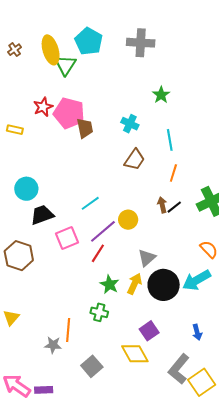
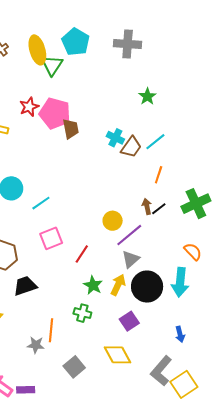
cyan cross: (130, 124) -> (115, 138), moved
cyan line: (170, 140) -> (155, 142), turned 60
brown trapezoid: (135, 160) -> (131, 147), moved
cyan line: (90, 203) -> (41, 203), moved
black trapezoid: (42, 215) -> (25, 286), moved
purple line: (103, 231) -> (129, 235), moved
cyan arrow: (197, 280) -> (180, 282), turned -56
purple square: (149, 331) -> (129, 321), moved

